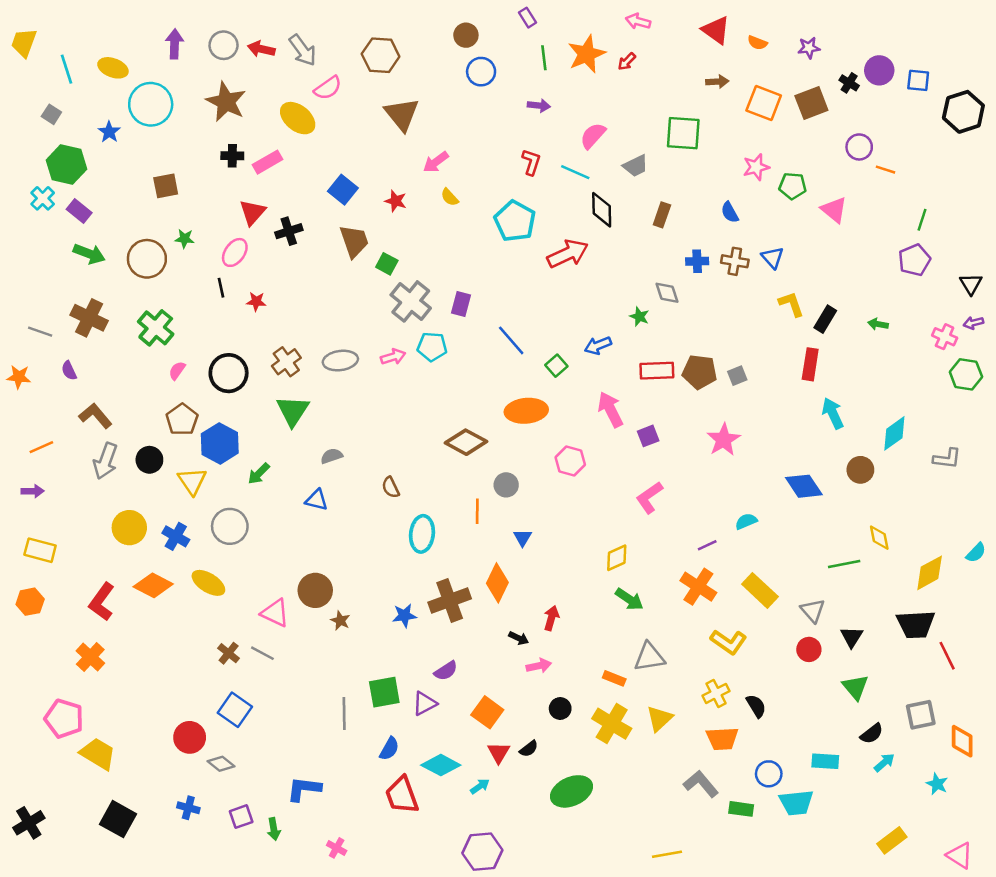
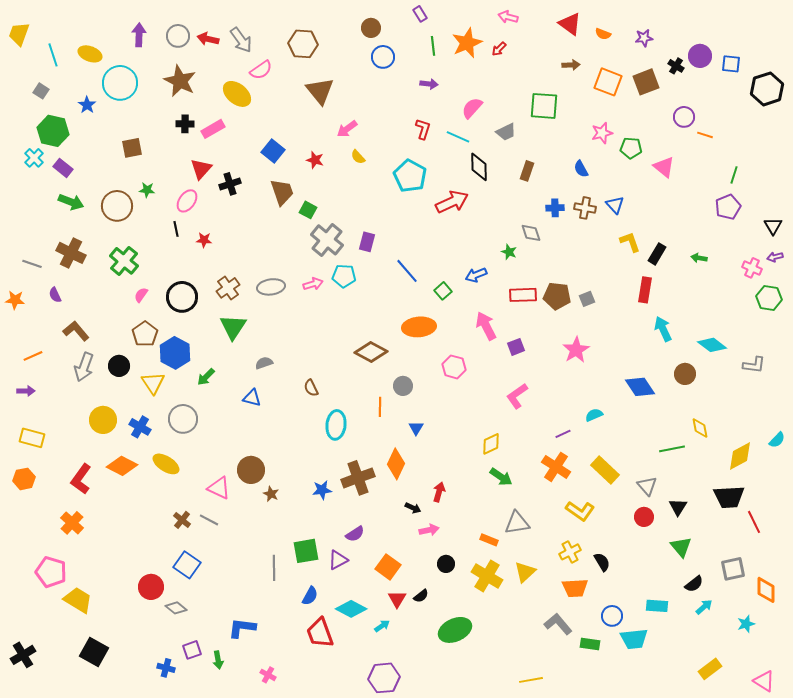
cyan diamond: (894, 433) -> (712, 345), turned 72
cyan star: (937, 784) -> (746, 624), turned 30
blue cross: (188, 808) -> (166, 668), moved

